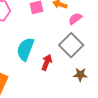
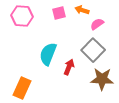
brown star: (80, 75) -> (102, 79), size x1.6

